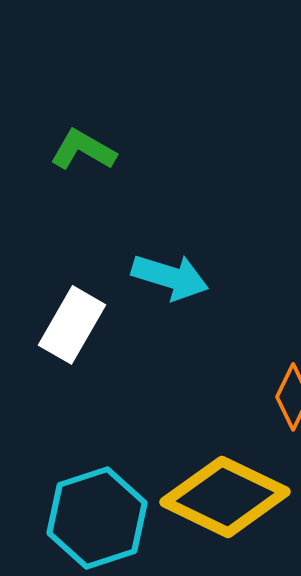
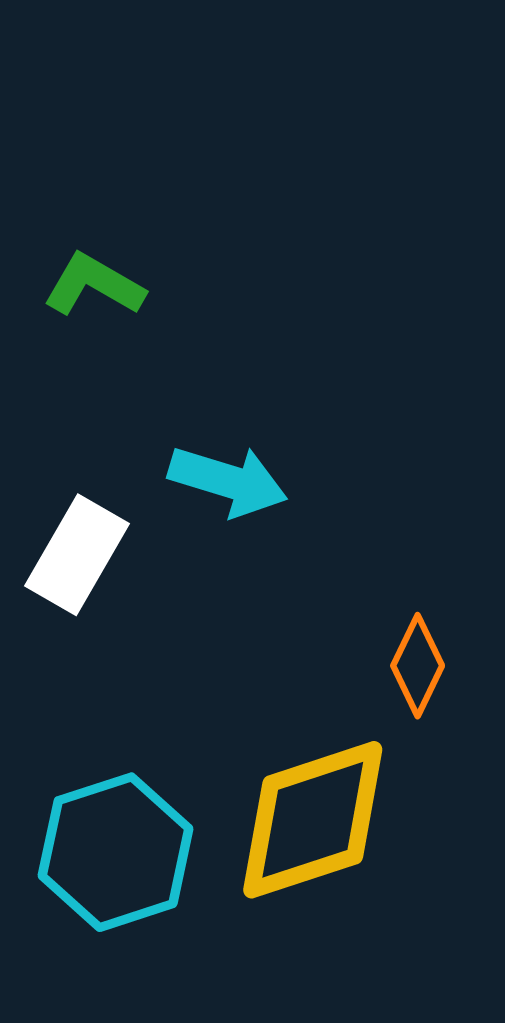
yellow diamond: (225, 497) -> (313, 820), turned -44

